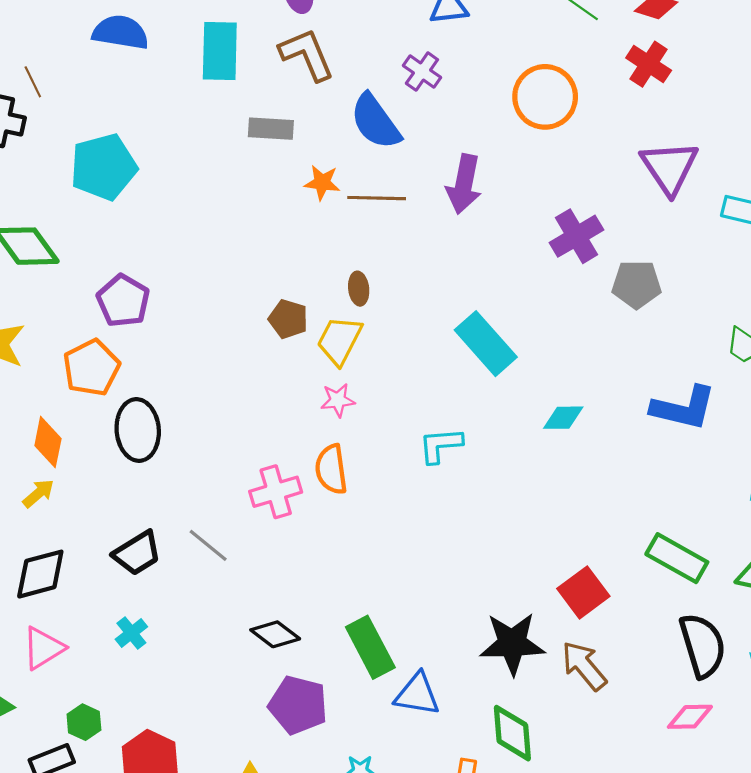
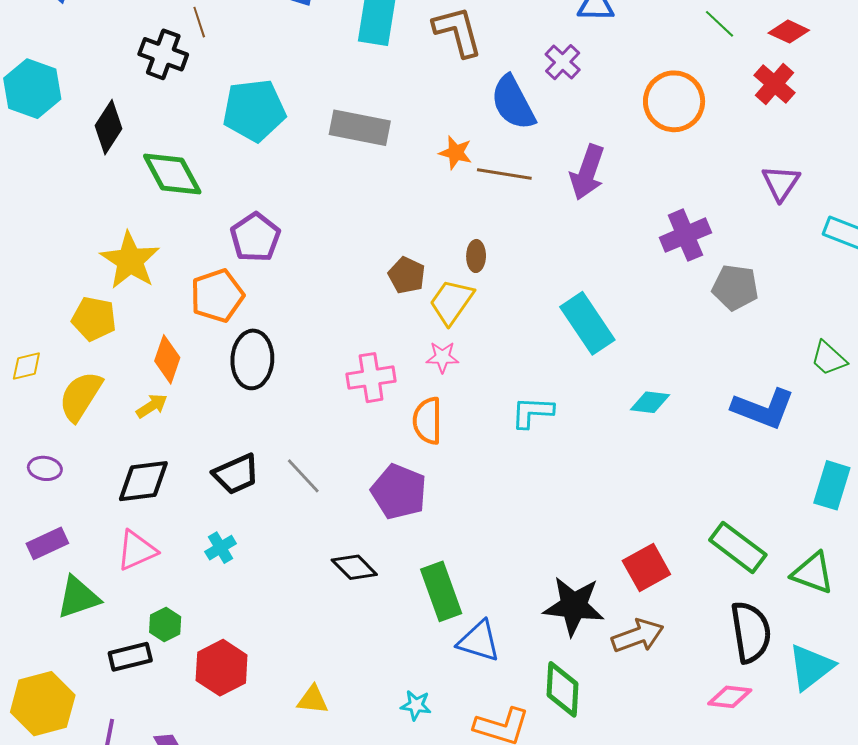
gray rectangle: (271, 129) -> (360, 128), moved, size x1.4
purple triangle: (669, 167) -> (781, 183), size x0.7
pink cross: (276, 492) -> (371, 378), moved
brown arrow: (584, 666) -> (638, 636), turned 102
purple pentagon: (298, 705) -> (399, 492), moved

